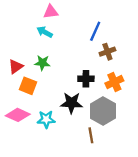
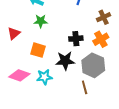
brown cross: (107, 52) -> (104, 17), moved
green star: (42, 63) -> (41, 21), moved
orange square: (28, 86) -> (38, 50), moved

